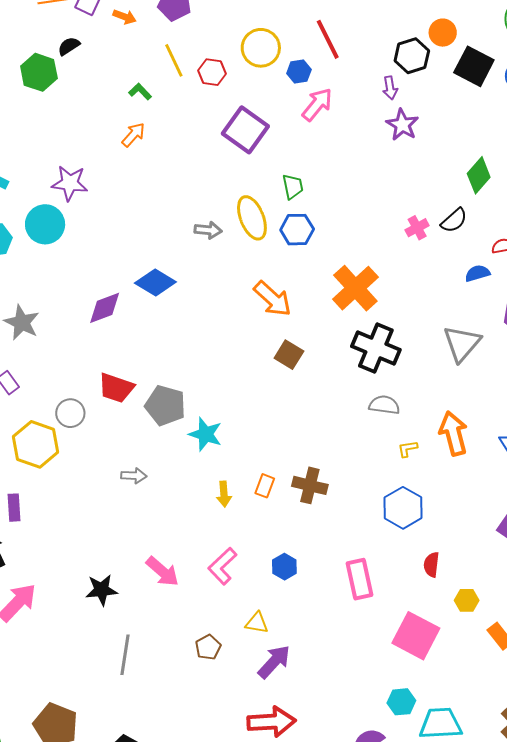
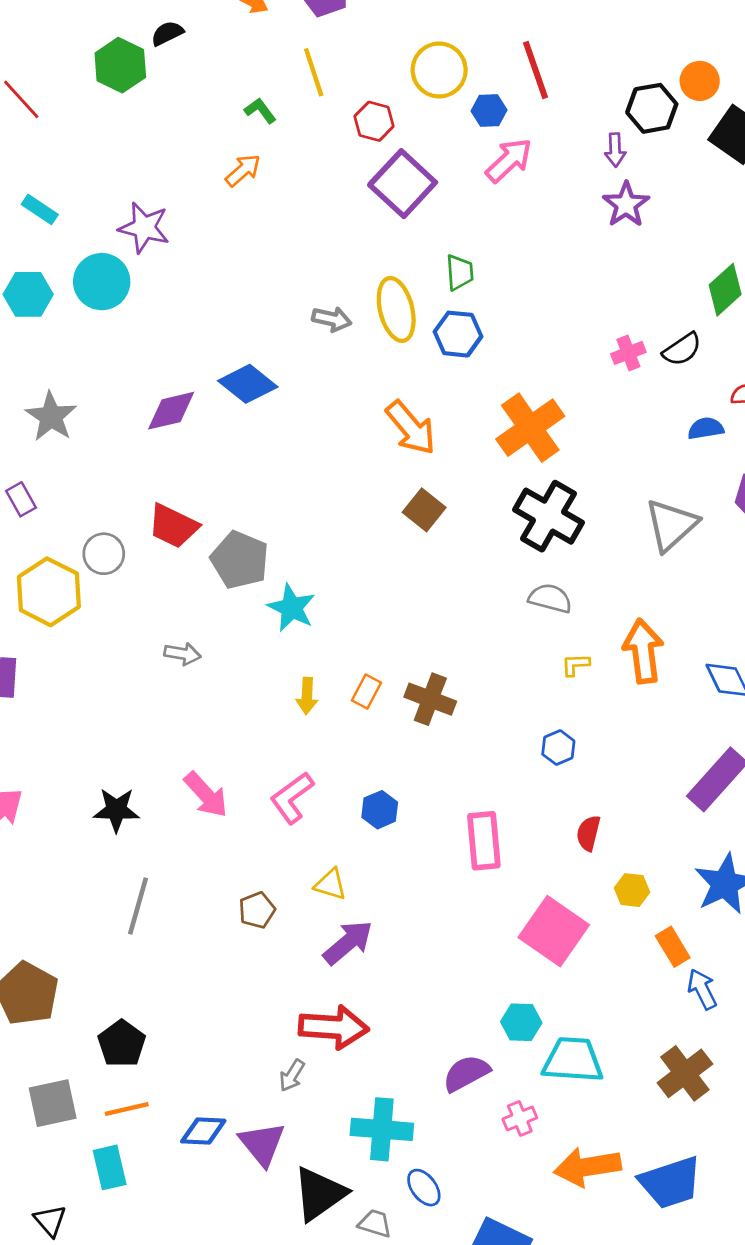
red hexagon: (212, 72) -> (374, 121), moved
blue hexagon: (403, 508) -> (558, 748), size x0.6

